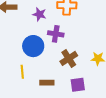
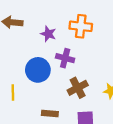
yellow line: (22, 72) -> (13, 92), moved

